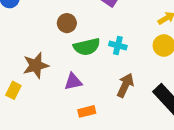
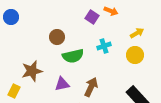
cyan cross: (118, 46) -> (104, 46), moved, turned -32
brown arrow: (125, 85) -> (91, 87), moved

